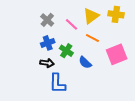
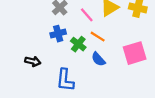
orange line: (92, 38) -> (98, 37), moved
black arrow: (47, 63) -> (33, 61), moved

